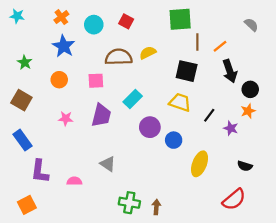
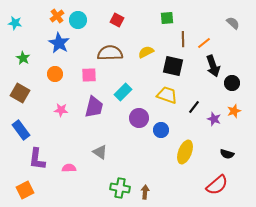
cyan star: (17, 16) -> (15, 23), moved
green square: (180, 19) -> (167, 18), size x0.6
cyan circle: (94, 25) -> (78, 20), moved
yellow semicircle: (148, 53) -> (146, 52), moved
orange star: (248, 111) -> (234, 111), moved

